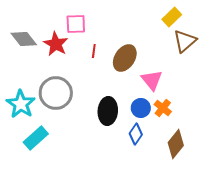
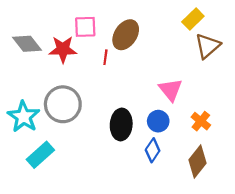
red star: (56, 44) -> (63, 49), turned -30
brown ellipse: (125, 58) -> (126, 35), moved
orange cross: (163, 108) -> (201, 121), moved

